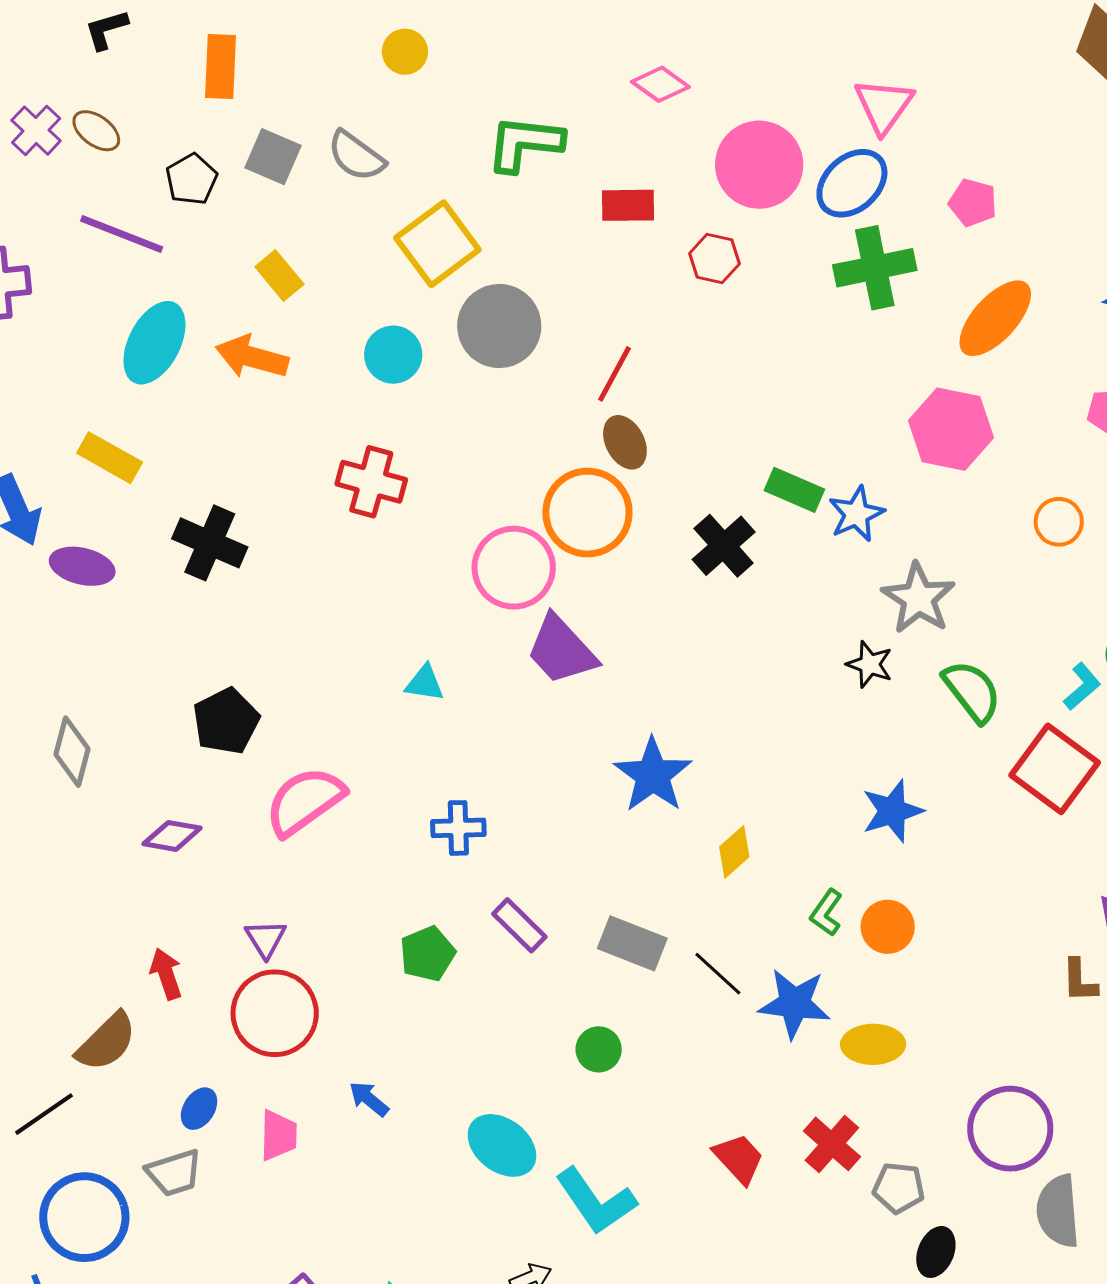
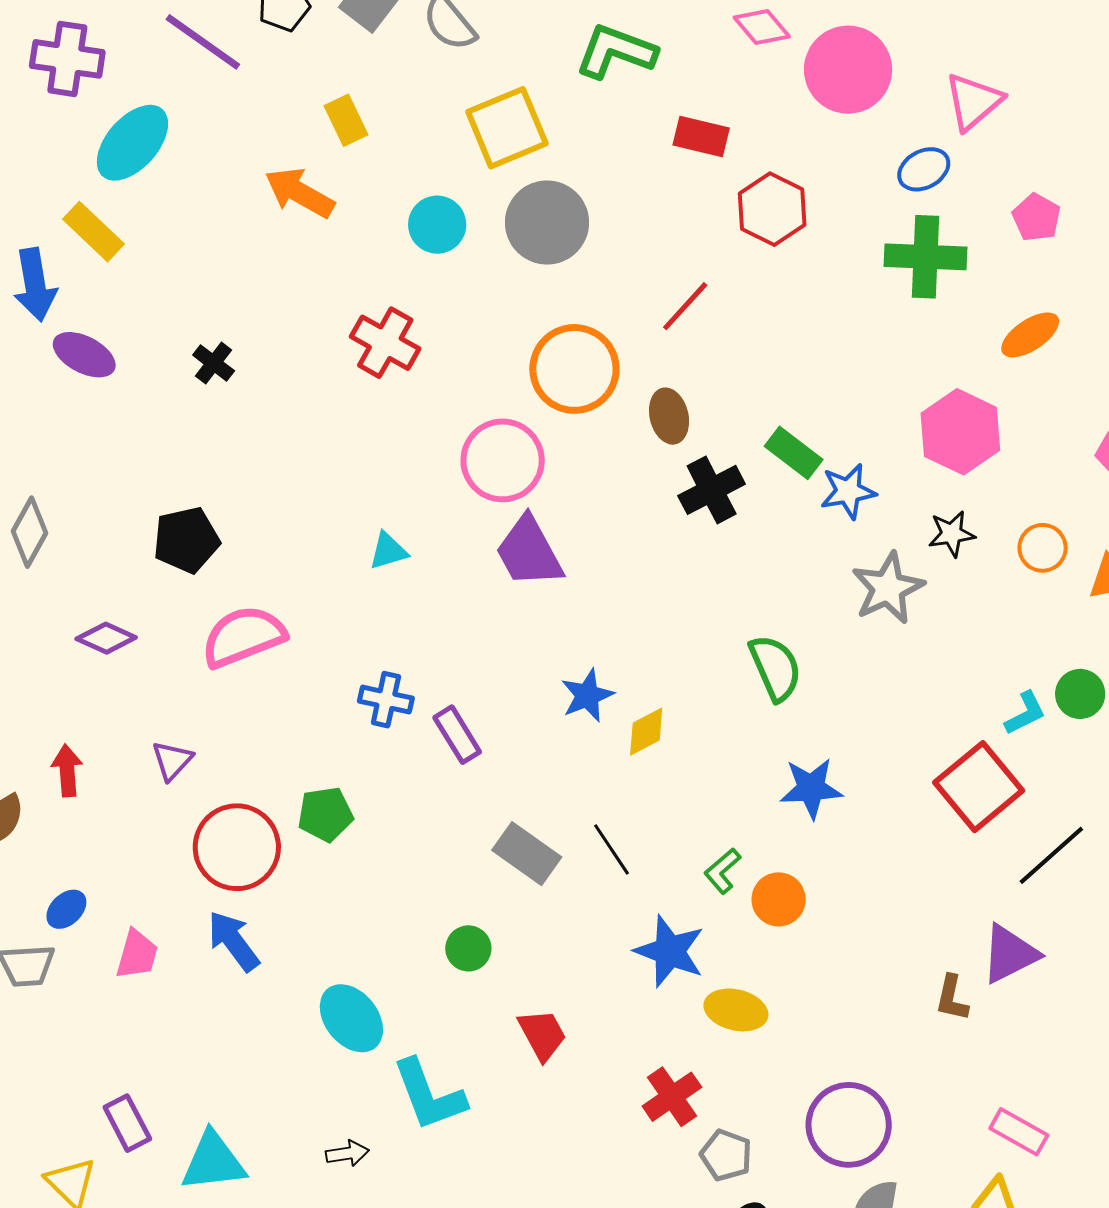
pink circle: (759, 165) -> (848, 70), moved
blue ellipse: (852, 183) -> (924, 169), size x0.7
red hexagon: (715, 259) -> (772, 209), size x1.4
orange ellipse: (995, 318) -> (1030, 335), size x0.7
cyan ellipse: (154, 343) -> (132, 143), moved
red line: (614, 374) -> (685, 306), moved
brown ellipse: (625, 442) -> (669, 416), moved
yellow rectangle: (110, 458) -> (93, 232), moved
orange circle: (587, 513) -> (574, 369), moved
black cross: (210, 543) -> (214, 363), size x0.6
black star: (870, 664) -> (952, 534), moved, turned 30
cyan triangle: (425, 683) -> (388, 551), turned -39
green semicircle: (972, 691) -> (775, 668), moved
blue star: (653, 775) -> (587, 695), size x0.7
yellow diamond: (734, 852) -> (646, 732), moved
purple rectangle: (519, 925) -> (457, 735), moved
black line: (718, 974) -> (611, 849), moved
red circle: (275, 1013) -> (237, 847), moved
blue arrow: (369, 1099) -> (233, 941), size x1.5
red trapezoid: (739, 1158) -> (542, 1035), moved

